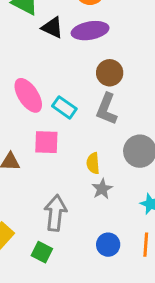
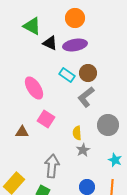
cyan rectangle: (64, 107) -> (67, 75), moved
gray L-shape: (107, 109) -> (86, 97), turned 30
pink square: (46, 142) -> (46, 119), turned 30

